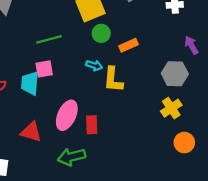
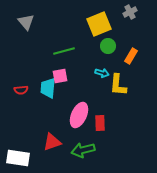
orange rectangle: (128, 45) -> (131, 56), turned -35
red triangle: (31, 132) -> (52, 142), moved, turned -36

